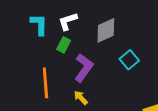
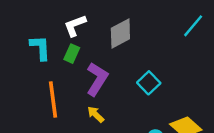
cyan L-shape: (39, 24) -> (40, 48), moved
cyan square: (129, 60) -> (149, 83), moved

